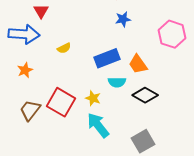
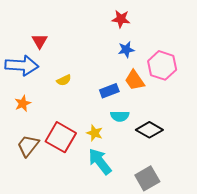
pink hexagon: (172, 34) -> (162, 65), moved
blue rectangle: (107, 58) -> (109, 91), size x0.7
orange trapezoid: (138, 64) -> (135, 80), moved

